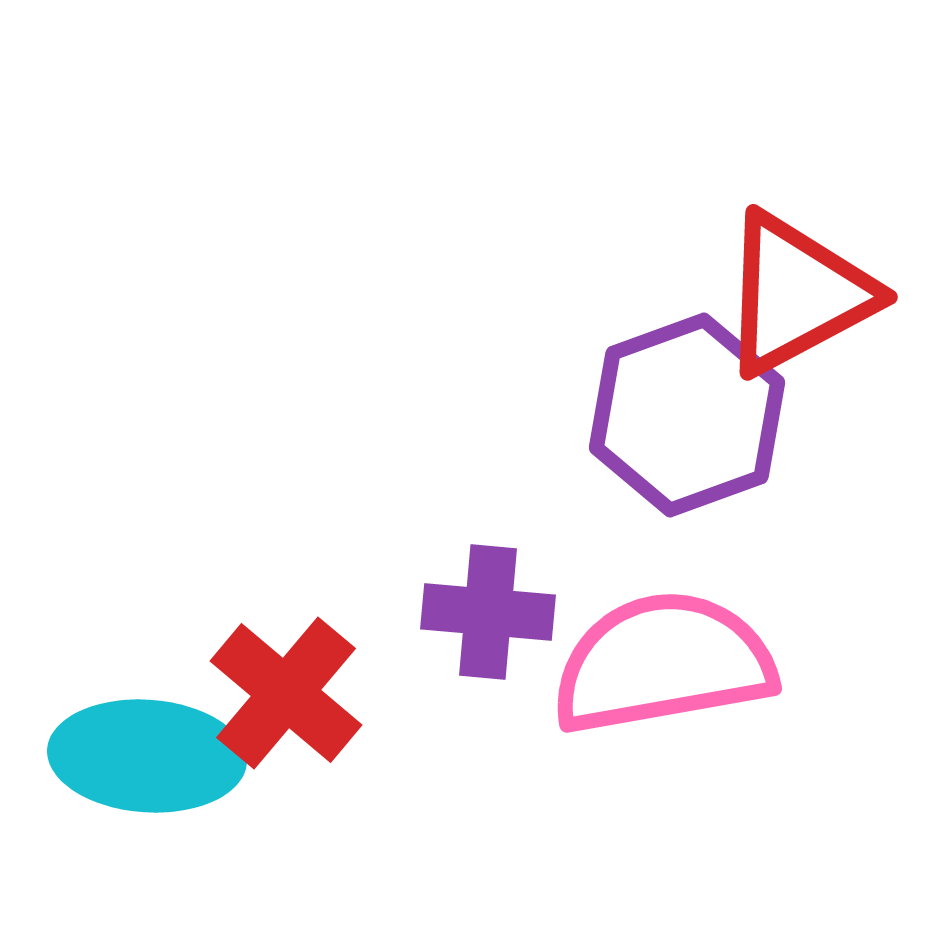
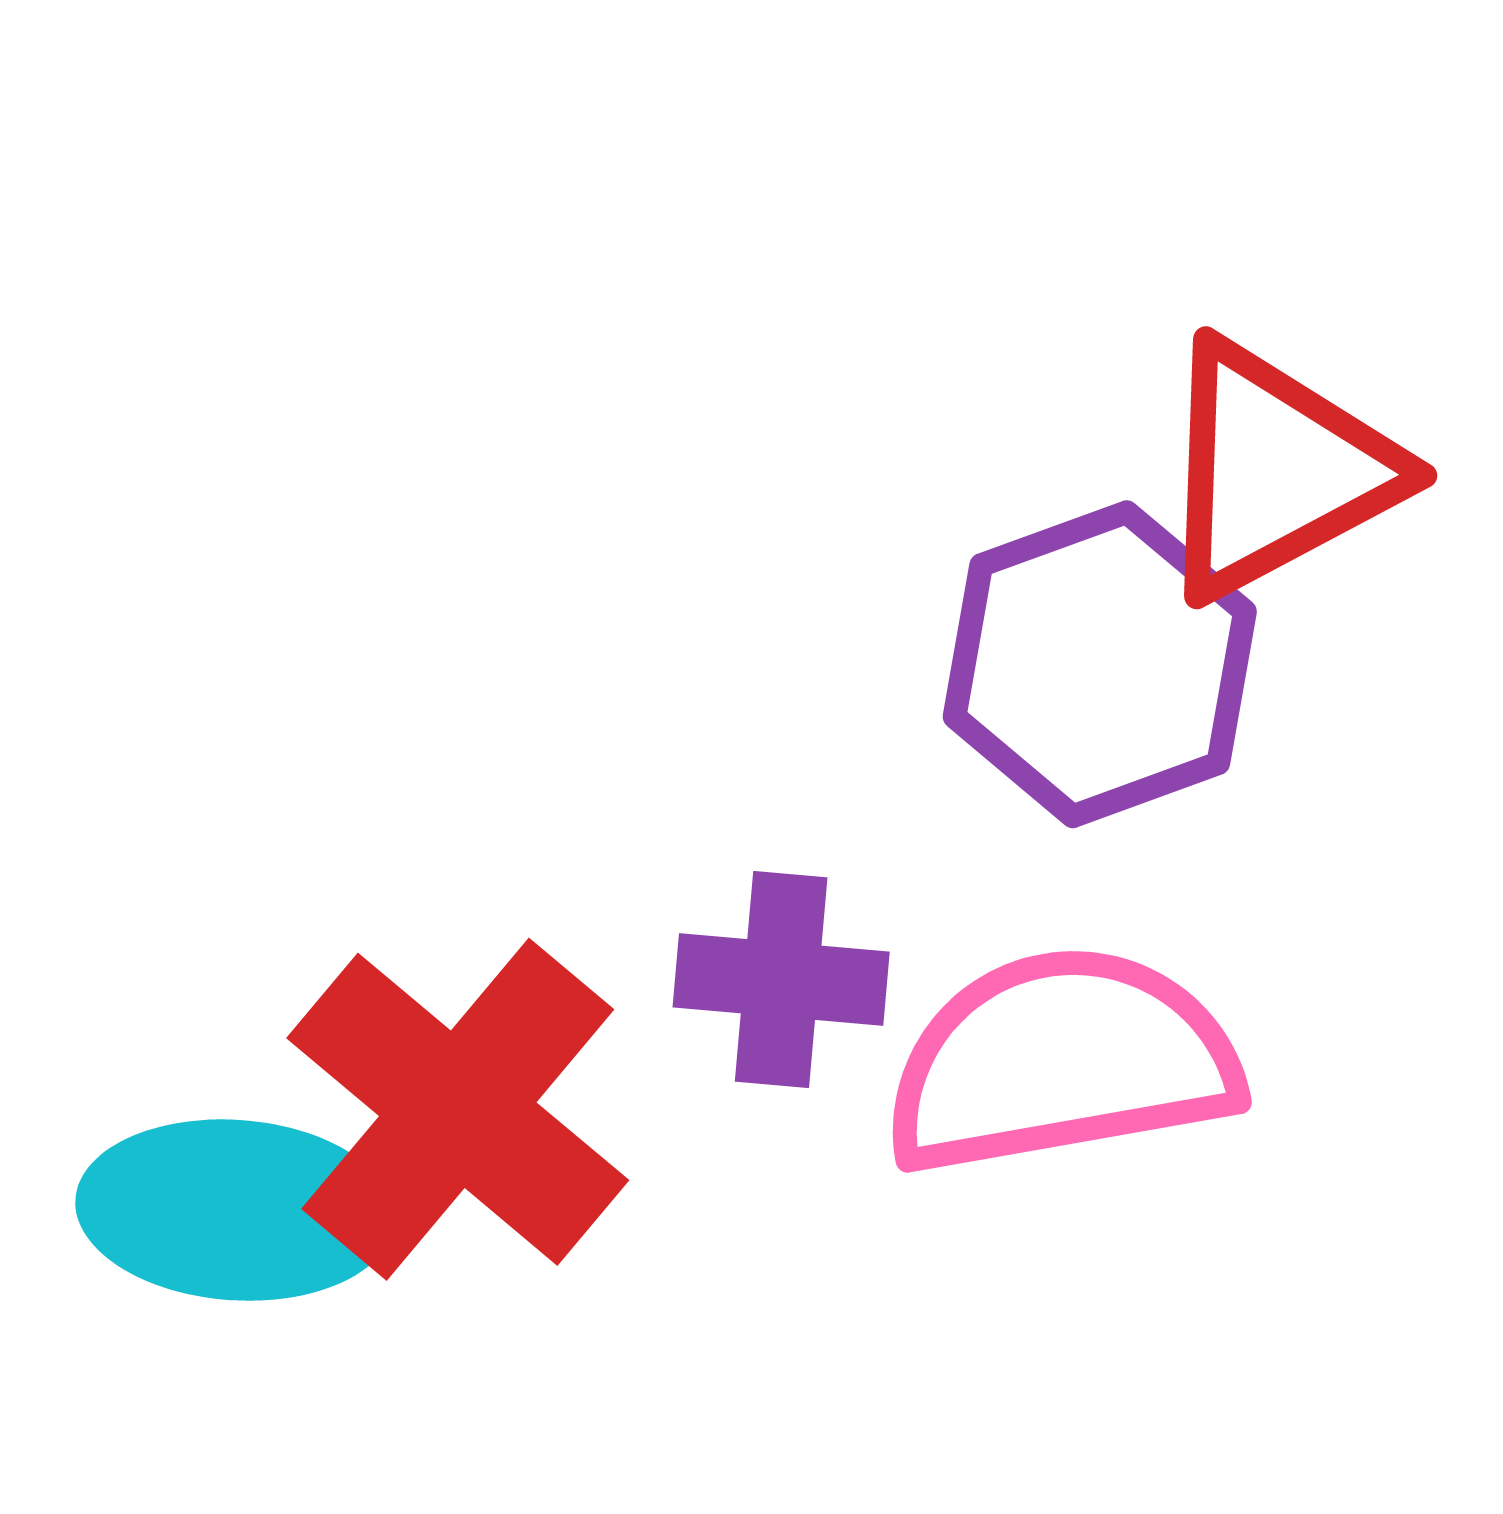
red cross: (286, 693) -> (458, 1109), size x1.4

